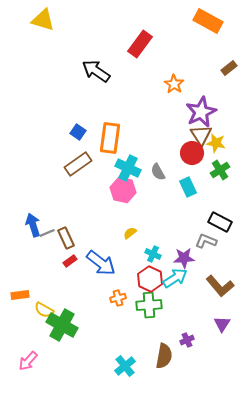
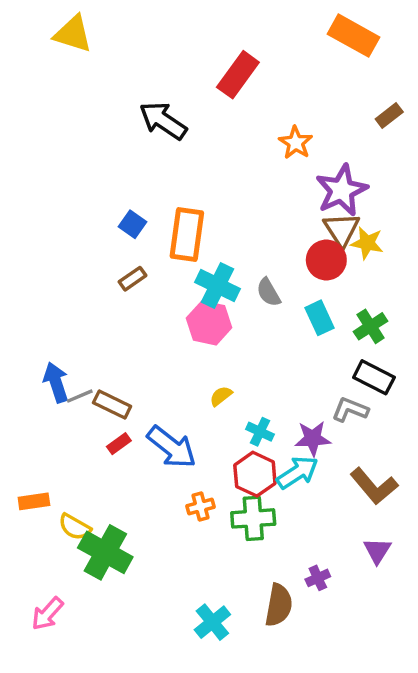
brown rectangle: (78, 164) -> (132, 279), size x0.6
green cross: (220, 170) -> (371, 326), moved
brown rectangle: (66, 238) -> (112, 405), turned -40

